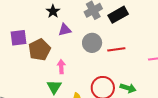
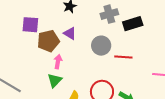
purple triangle: (65, 30) -> (70, 33), moved, turned 32
pink arrow: (61, 67) -> (58, 62), moved

